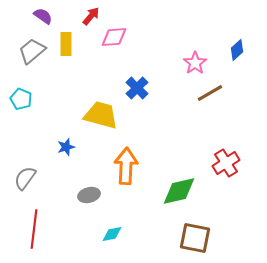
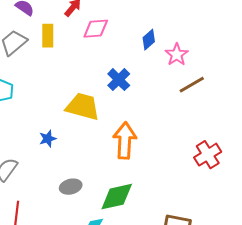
blue diamond: (237, 50) -> (149, 40), moved
orange arrow: (126, 166) -> (125, 141), moved
green diamond: (179, 191) -> (117, 197), moved

